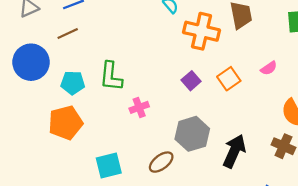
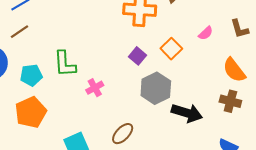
gray hexagon: (192, 134) -> (156, 88), moved
black arrow: (234, 151) -> (187, 113), turned 92

